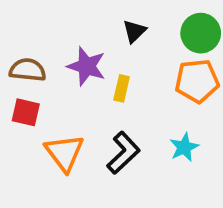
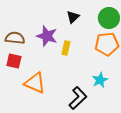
orange triangle: (64, 153) -> (35, 83), turned -30
black L-shape: (123, 153) -> (78, 98), moved

